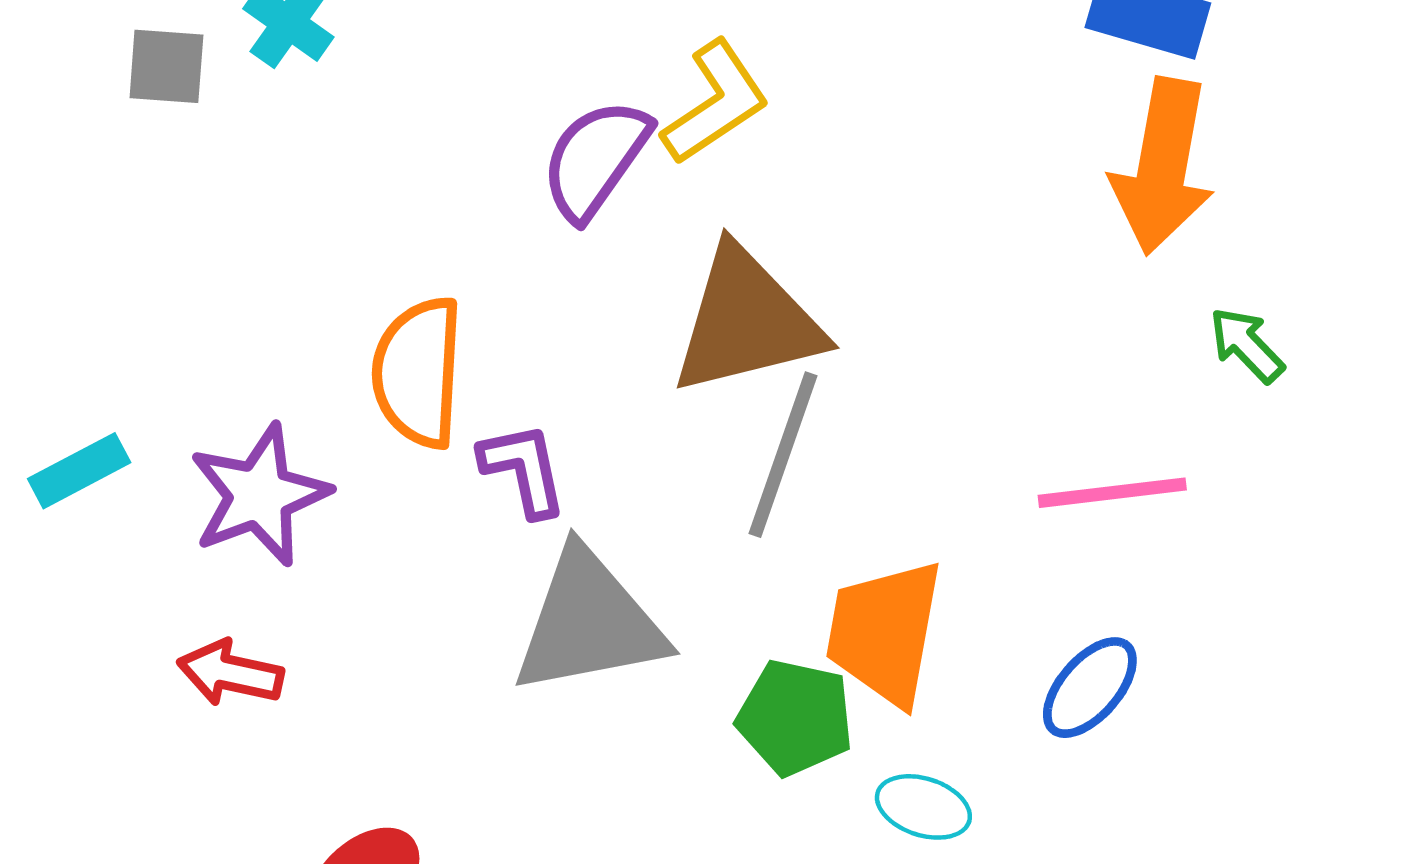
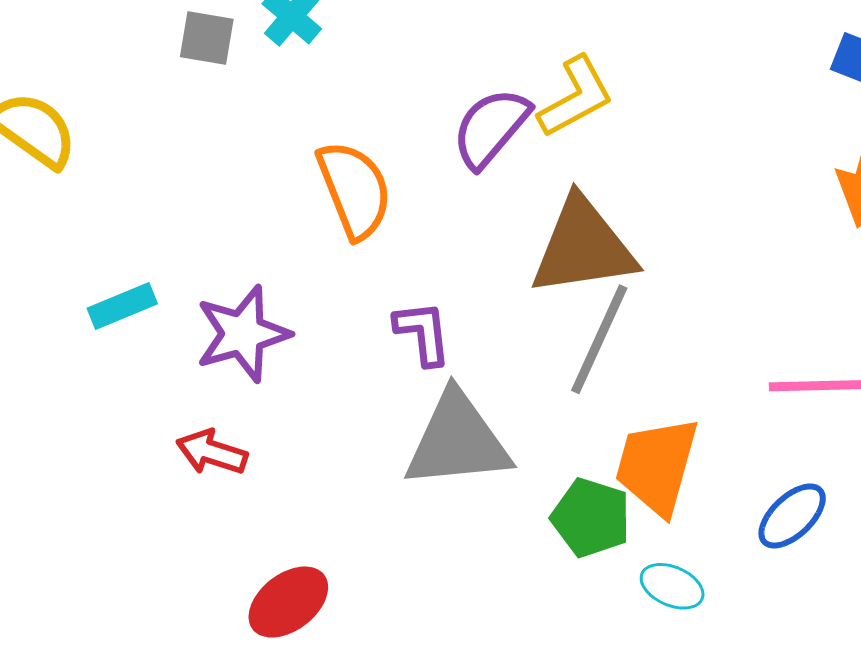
orange semicircle: (418, 372) -> (354, 190), moved, turned 150

